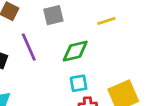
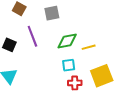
yellow line: (106, 21) -> (89, 47), moved

